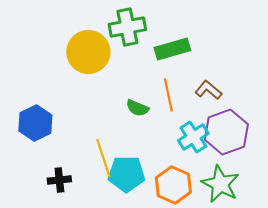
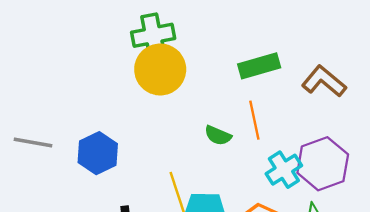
green cross: (127, 27) -> (153, 35), moved
brown L-shape: (208, 90) -> (324, 81), moved, size x1.4

